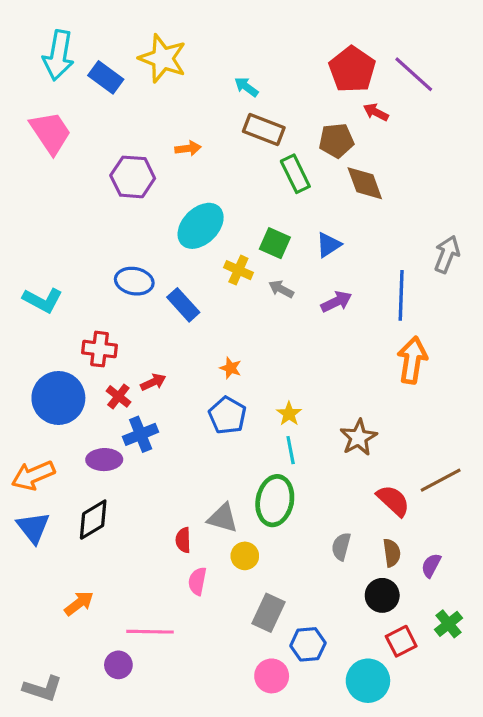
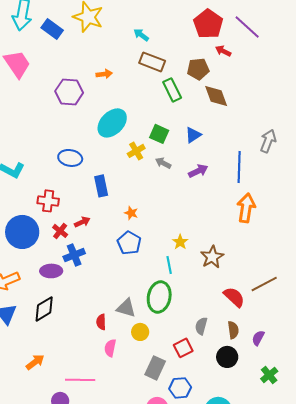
yellow cross: (238, 270) -> (136, 151), turned 36
blue rectangle: (183, 305) -> (101, 186), moved, turned 30
yellow star: (289, 414) -> (180, 242), moved
red square: (401, 641) -> (183, 348), moved

